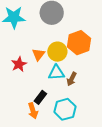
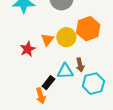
cyan triangle: (56, 73) -> (65, 71), moved
brown arrow: (72, 79) -> (80, 65), turned -40
cyan hexagon: (65, 109) -> (93, 84), moved

